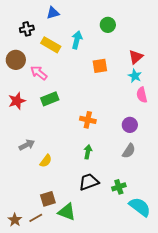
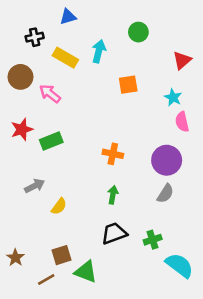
red triangle: (136, 57) -> (182, 60), moved
green rectangle: (50, 99) -> (51, 141), moved
purple circle: (130, 125) -> (167, 160), size x1.5
brown star: (15, 220) -> (15, 258), moved

